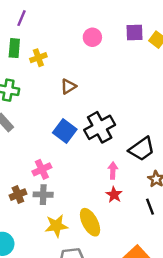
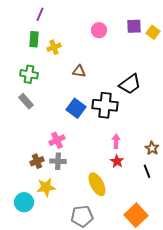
brown triangle: (68, 86) -> (79, 71), turned 40
black cross: (100, 127) -> (105, 105), turned 35
black trapezoid: (142, 149) -> (130, 84), moved
yellow star: (56, 226) -> (46, 187), moved

